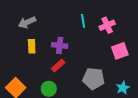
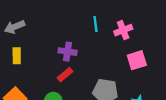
gray arrow: (27, 22) -> (15, 27), moved
yellow rectangle: (32, 46) -> (17, 56), moved

